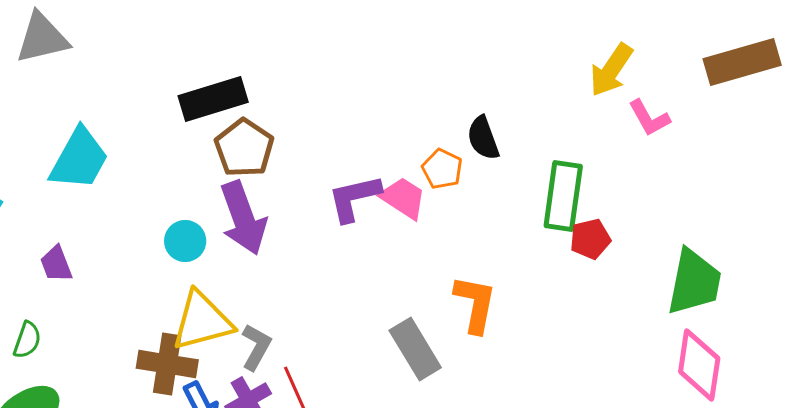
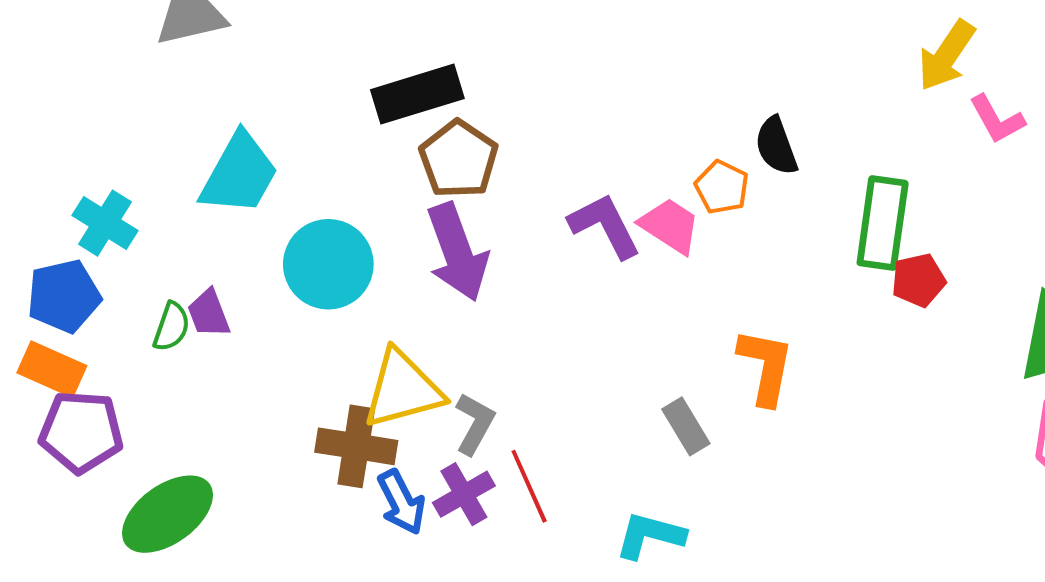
purple L-shape: (354, 198) -> (605, 226), turned 76
cyan circle: (185, 241) -> (328, 264), moved, size x1.6
green semicircle: (27, 340) -> (171, 327), moved
gray rectangle: (415, 349) -> (686, 426), size x0.7

